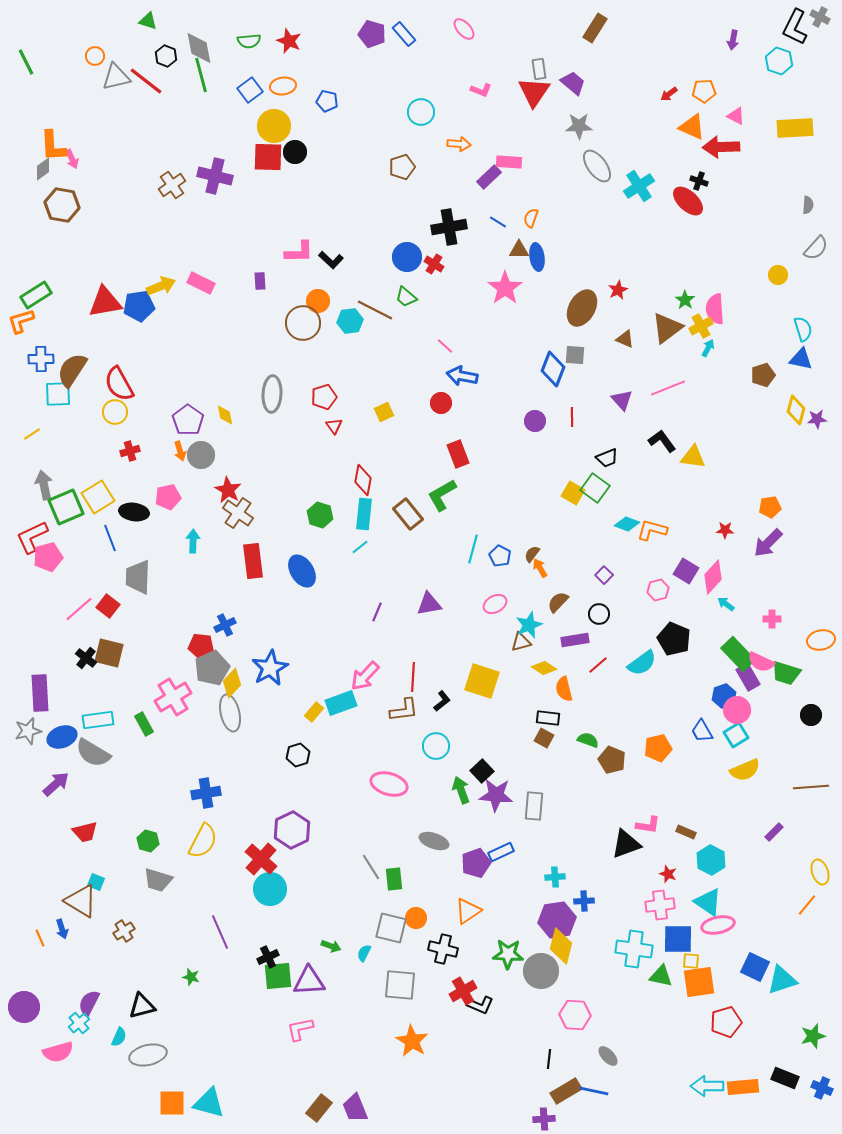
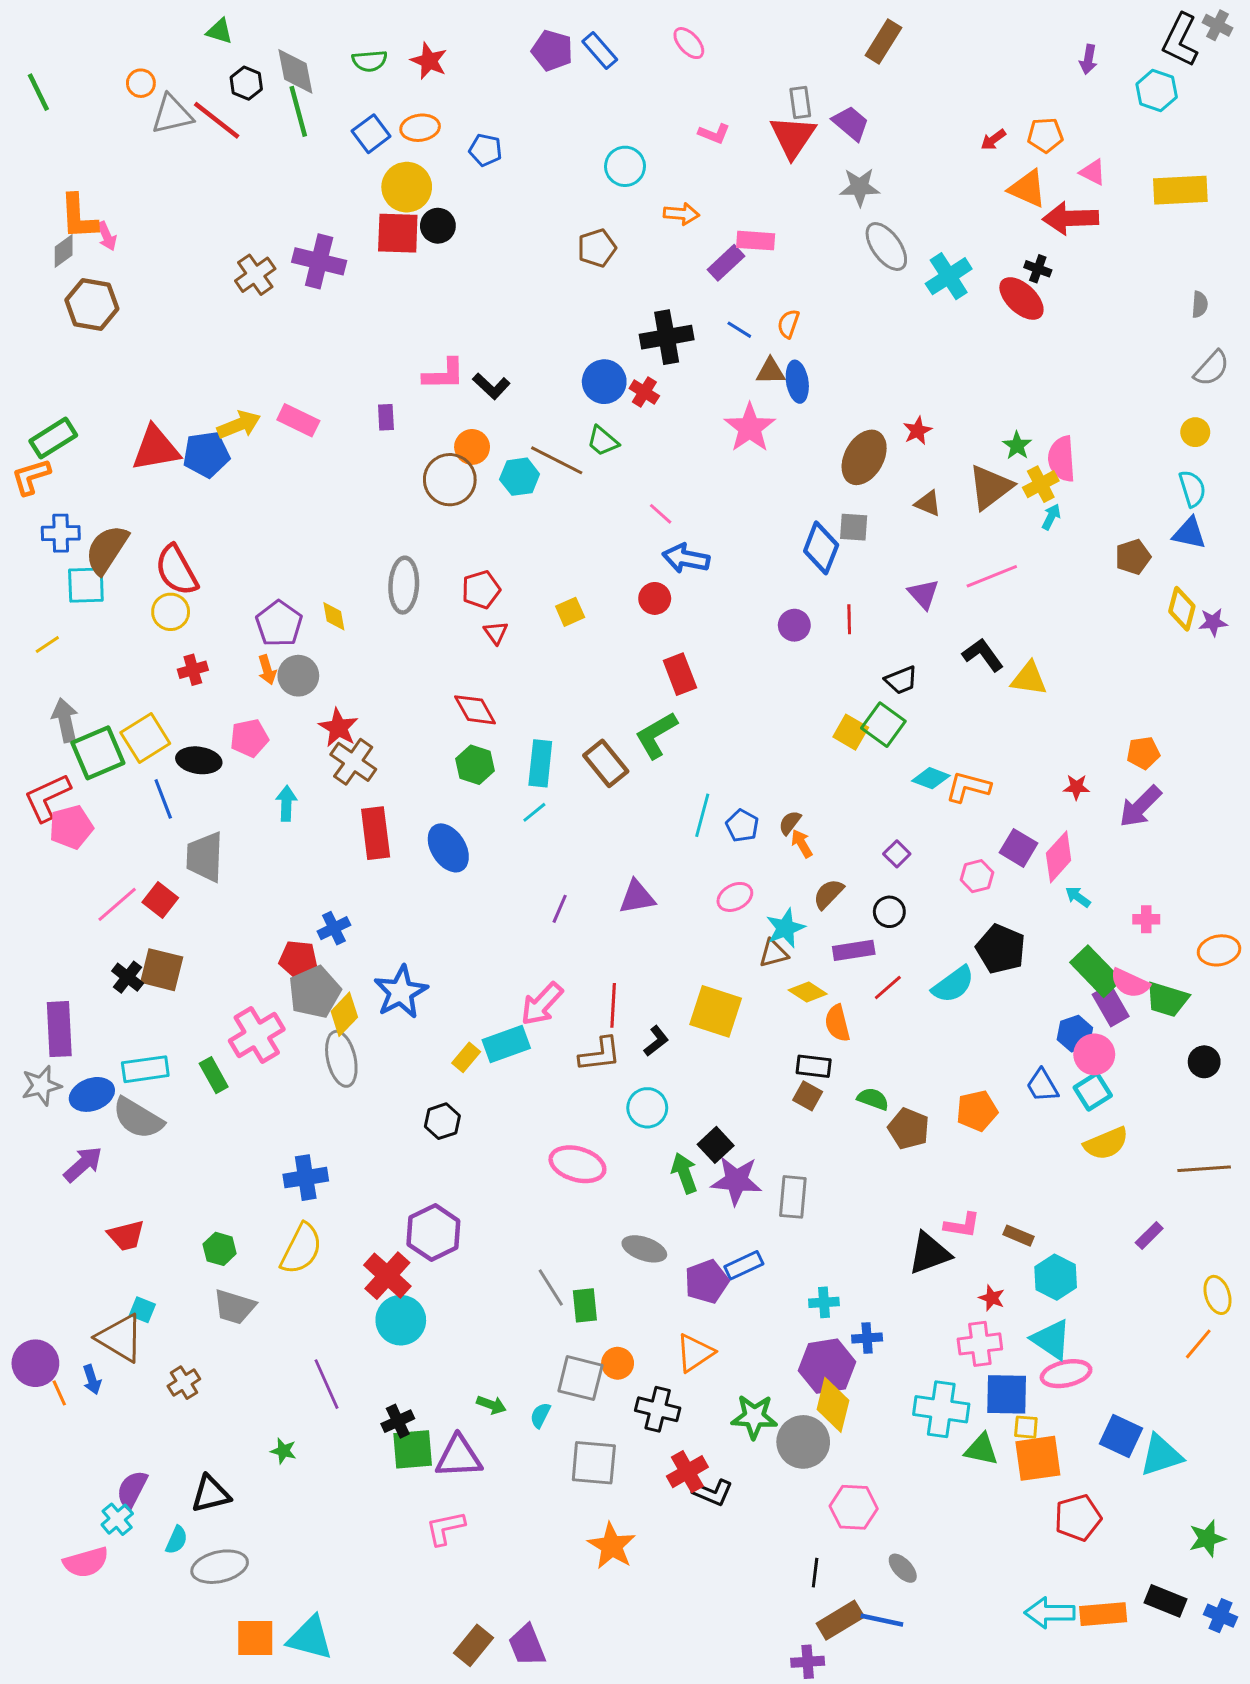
yellow circle: (778, 275) -> (1195, 432), moved
red diamond: (363, 480) -> (475, 710), moved, turned -40
purple circle: (24, 1007) -> (35, 1363), moved

